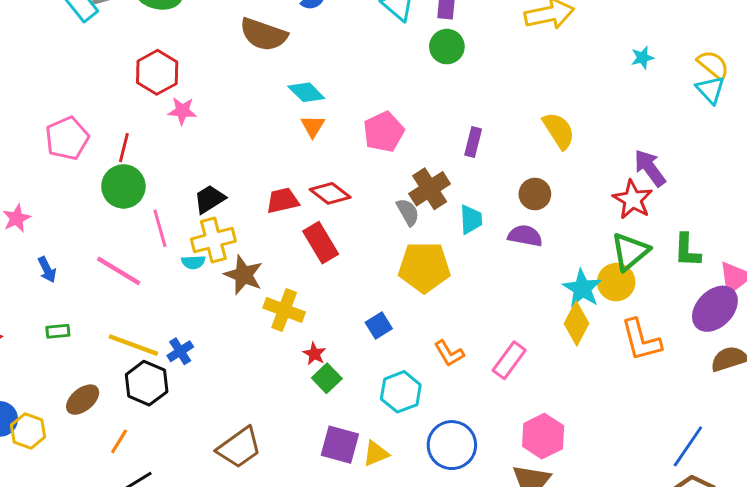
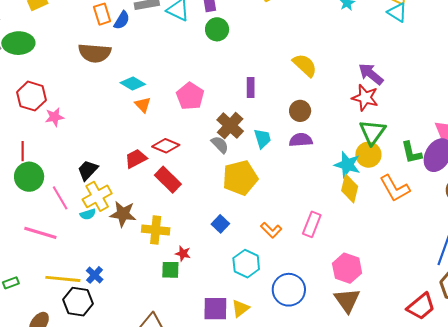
green L-shape: (687, 250) -> (411, 153), moved
green square: (327, 378) -> (170, 270), moved, turned -30

